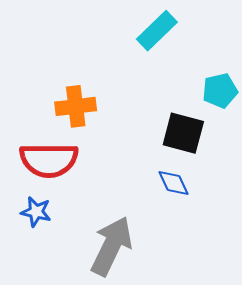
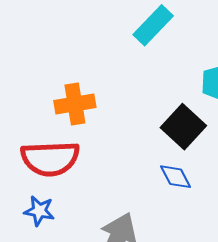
black square: (183, 133) -> (183, 127), turned 30

